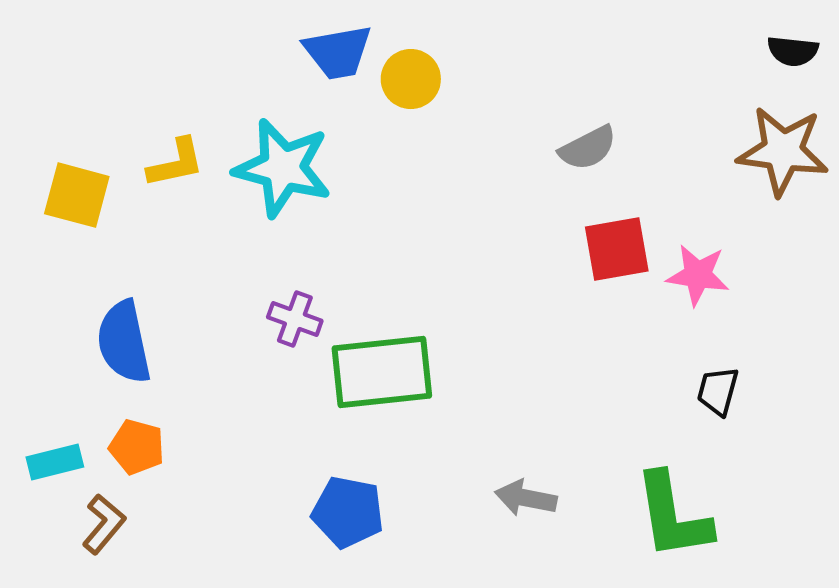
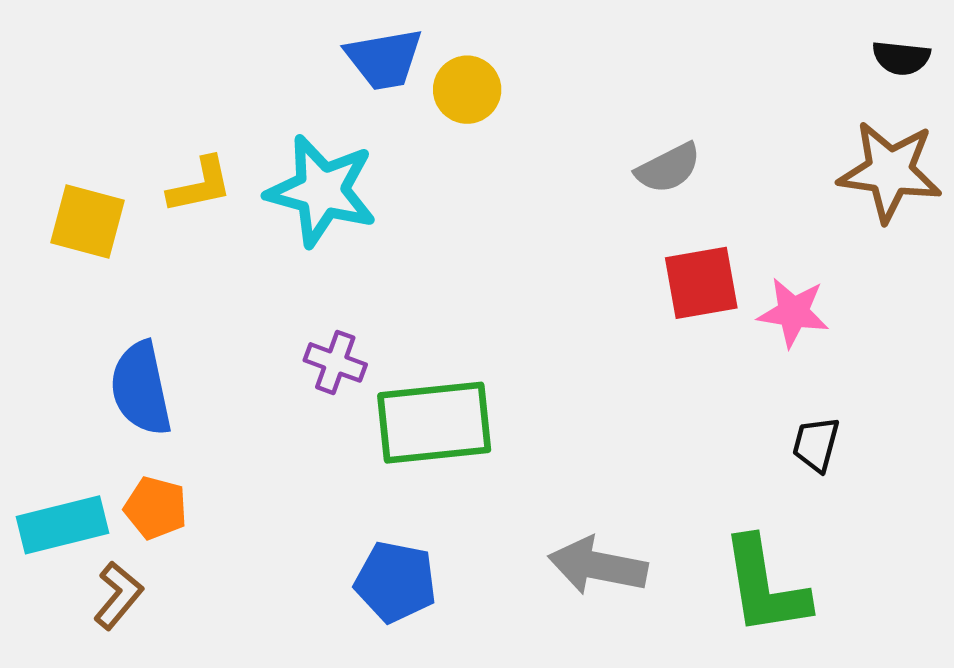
cyan rectangle: (55, 462) -> (63, 525), size x1.4
gray arrow: (526, 498) -> (598, 566), size x1.4

